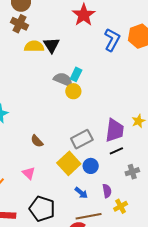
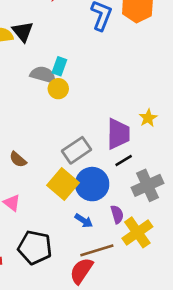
blue circle: (91, 166) -> (92, 184), size x1.6
gray cross: (132, 172) -> (148, 185), size x1.6
yellow cross: (121, 206) -> (137, 232), size x1.6

